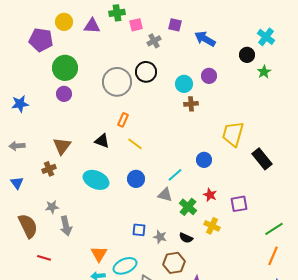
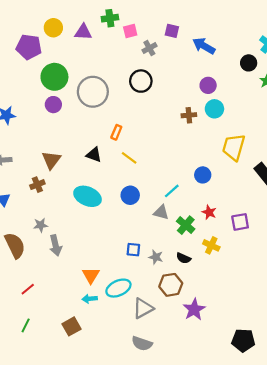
gray circle: (117, 82) -> (93, 92), moved
cyan circle: (184, 84) -> (214, 109), moved
red line: (44, 258) -> (28, 289), moved, turned -56

